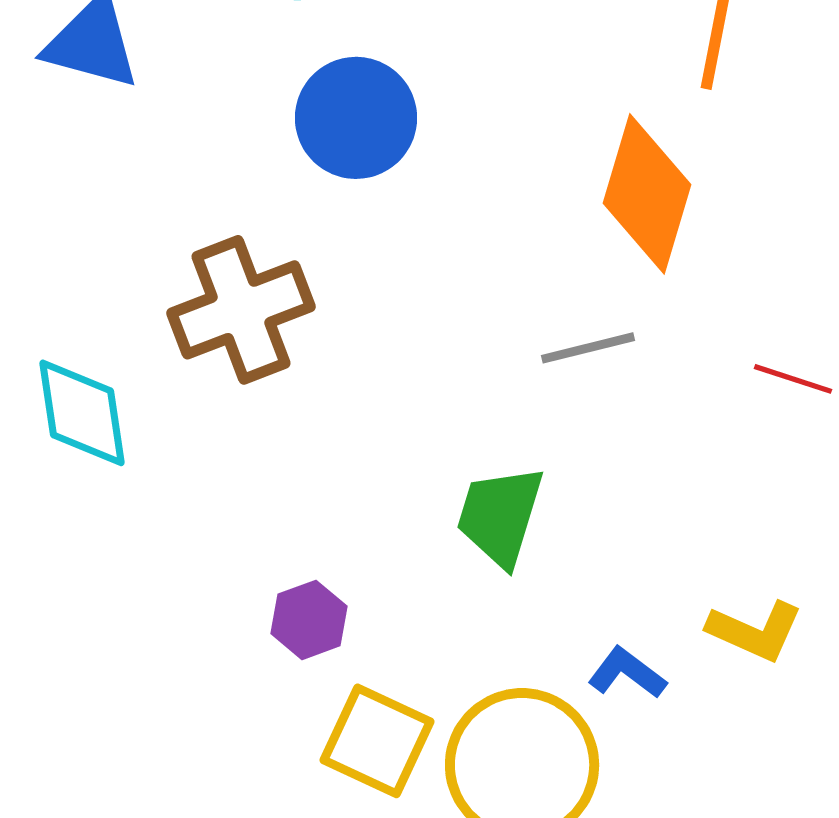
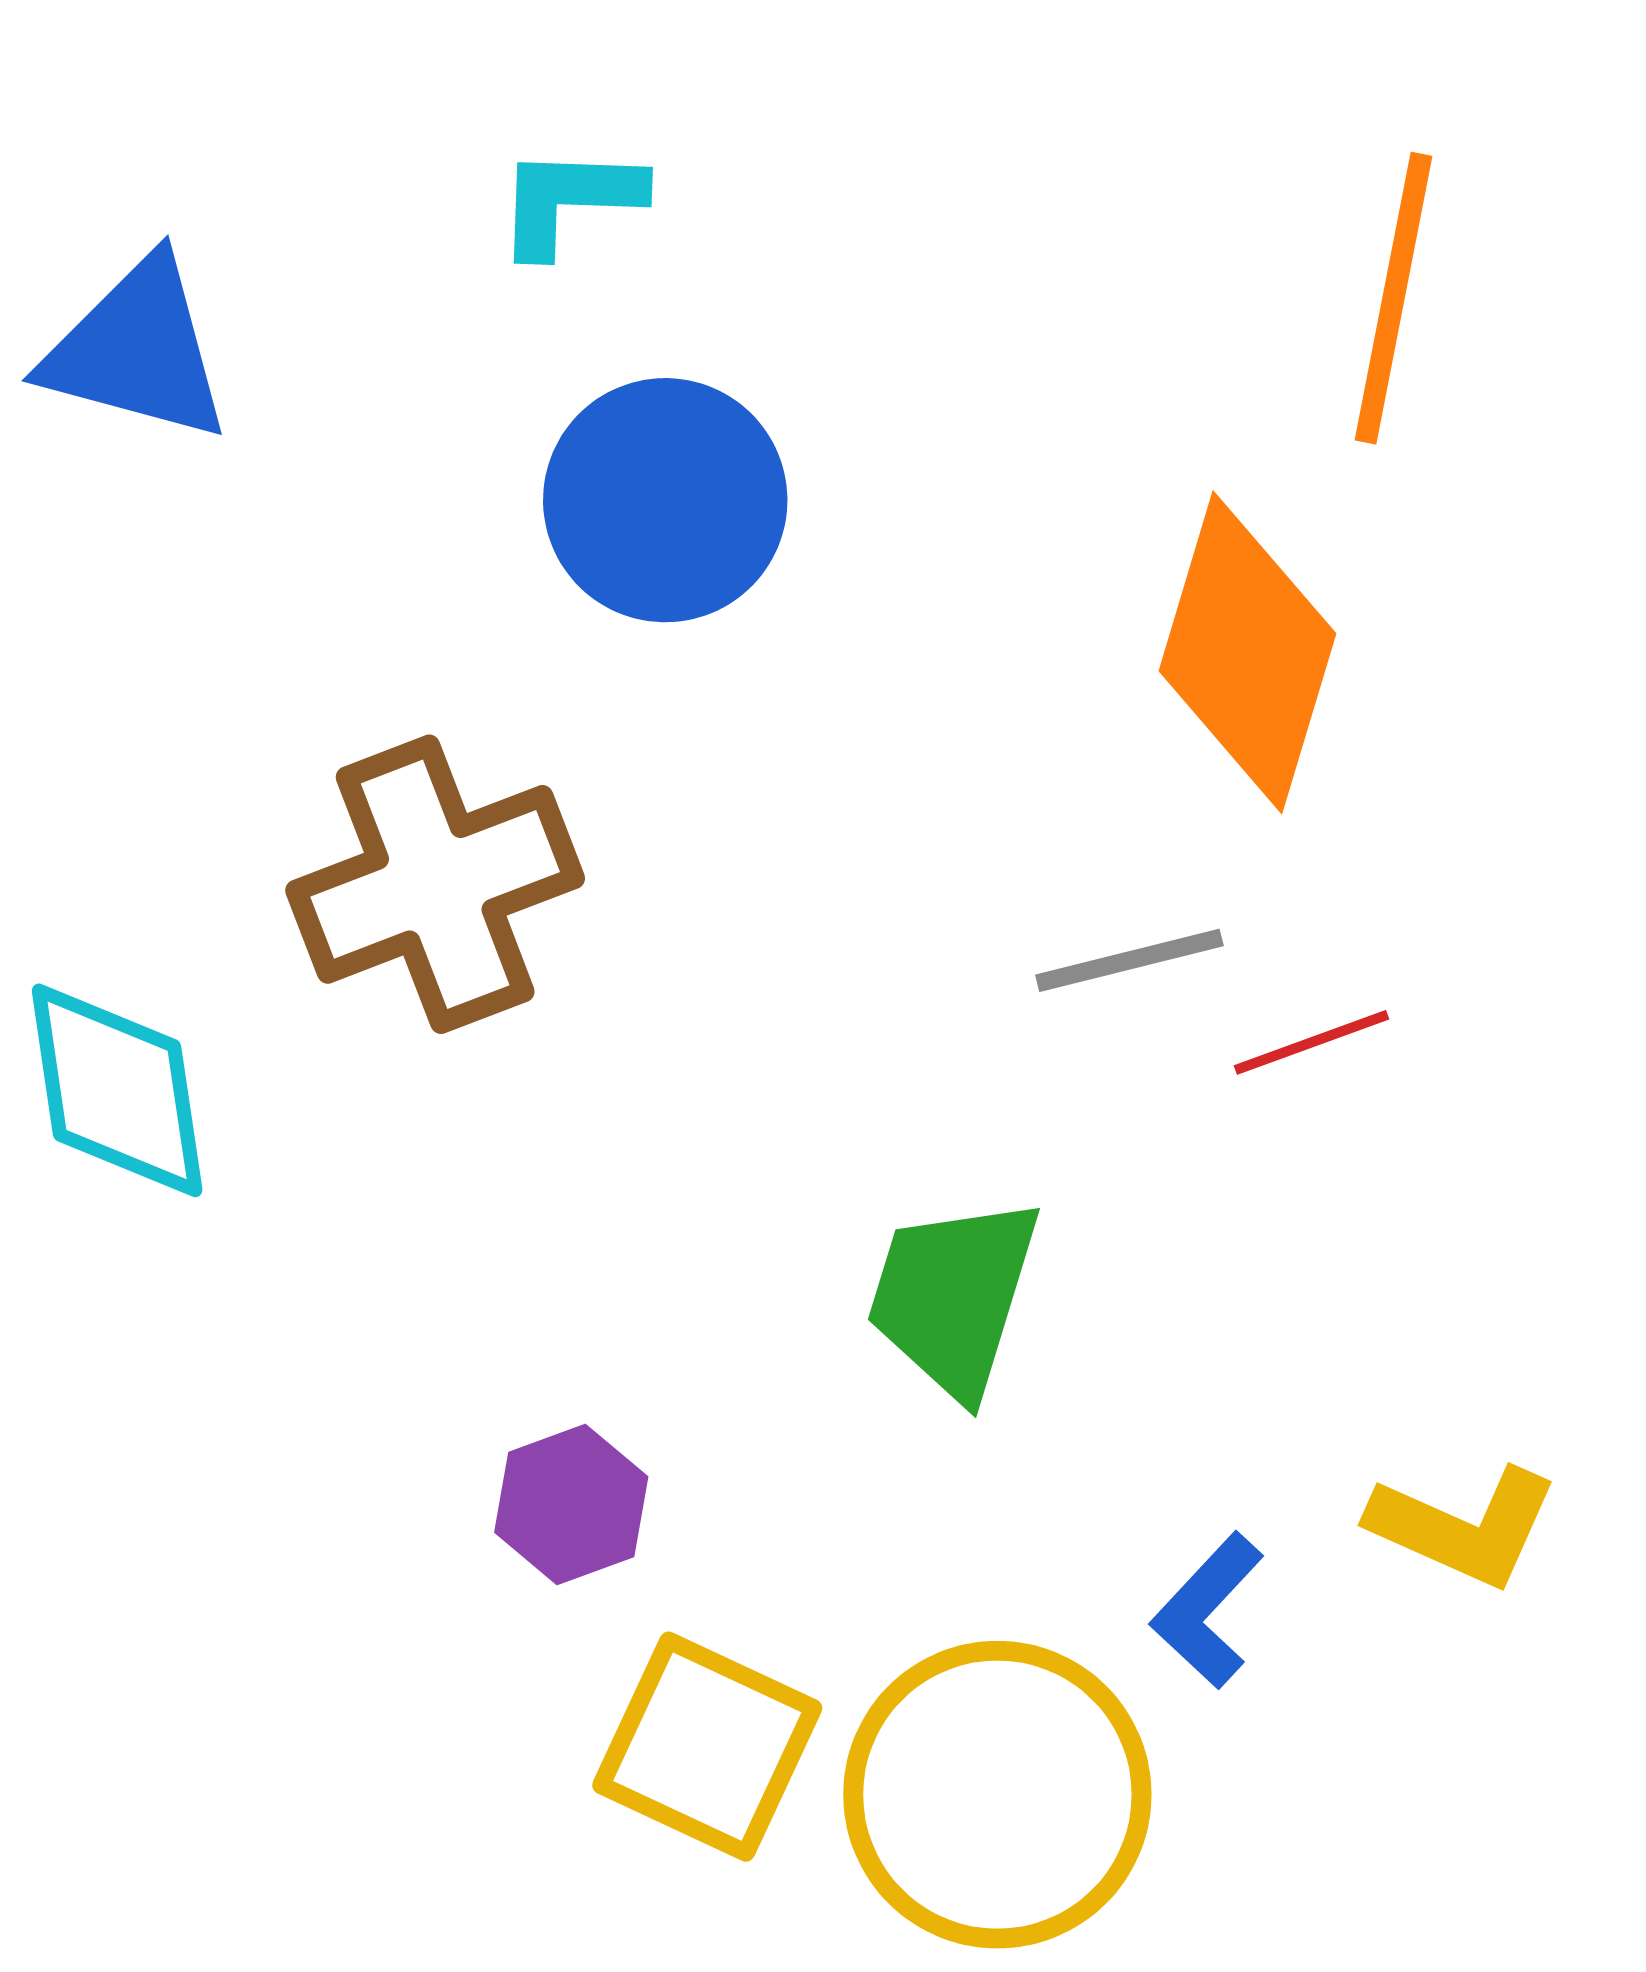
red line: (793, 379) -> (1311, 1042), moved, turned -38
blue L-shape: (627, 673) -> (1207, 1611), turned -84

